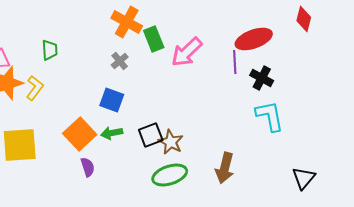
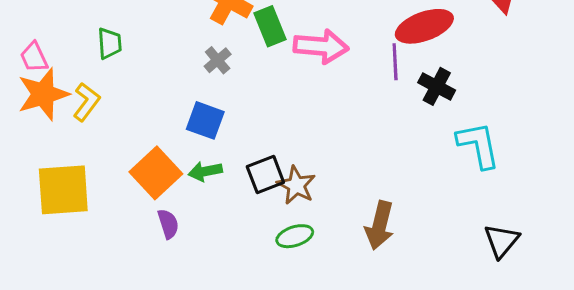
pink arrow: (187, 52) -> (321, 46), turned -132
cyan L-shape: (270, 116) -> (478, 145), moved
green ellipse: (170, 175) -> (295, 236), size x0.7

